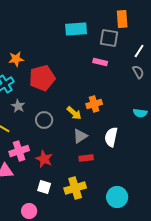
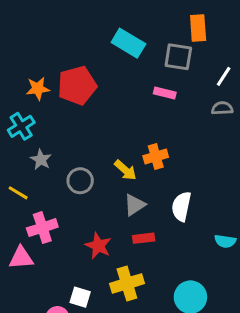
cyan rectangle: (76, 29) -> (128, 43), turned 35
gray semicircle: (138, 72) -> (222, 108), turned -64
red pentagon: (42, 78) -> (77, 85), moved
cyan semicircle: (140, 113) -> (225, 241), moved
red star: (44, 159) -> (98, 246), moved
white square: (44, 187) -> (80, 297), moved

